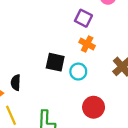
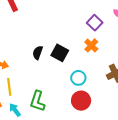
cyan circle: (78, 72) -> (78, 78), moved
black semicircle: (16, 83) -> (38, 53), moved

